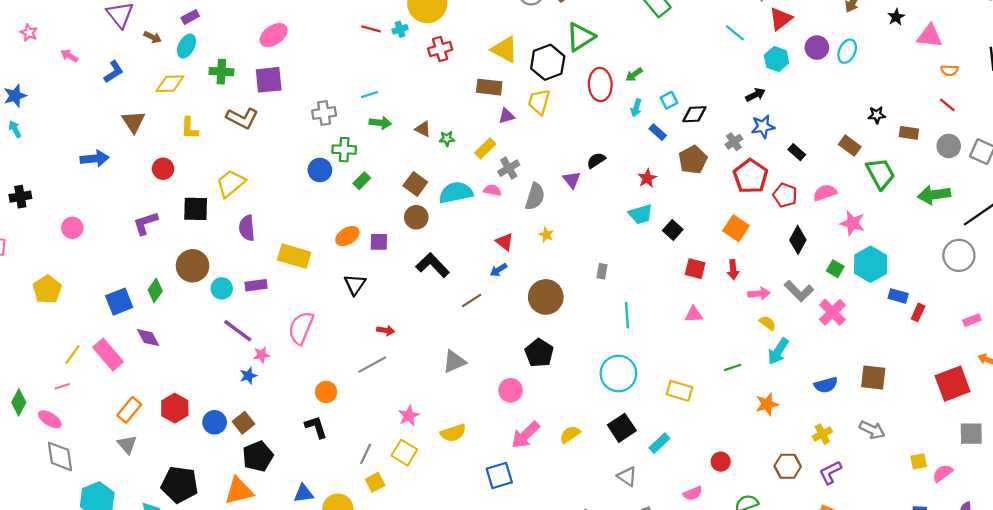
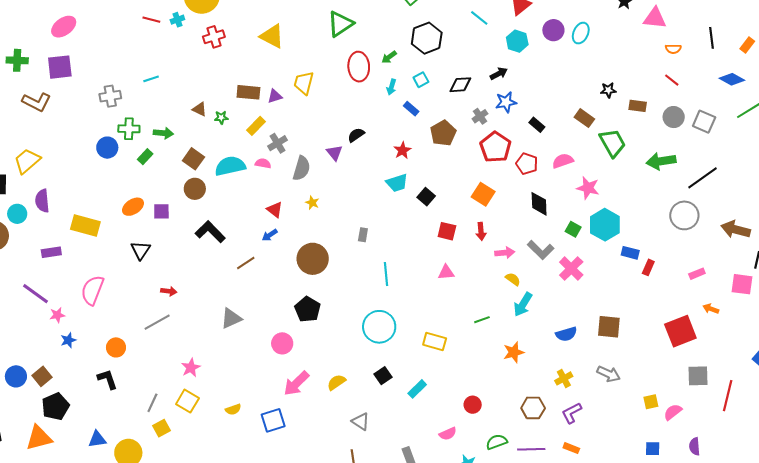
black hexagon: (548, 62) -> (427, 38), moved
brown rectangle: (489, 87) -> (248, 92), moved
black diamond: (694, 114) -> (460, 85), moved
green arrow: (380, 123) -> (163, 133), moved
black diamond: (798, 240) -> (539, 204), turned -30
cyan circle: (222, 288) -> (17, 214), moved
blue star: (248, 376) -> (68, 340), moved
black square: (622, 428) -> (383, 376), size x0.7
yellow semicircle: (453, 433) -> (233, 409), moved, size x0.7
gray triangle: (627, 476) -> (361, 422), moved

